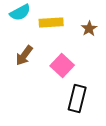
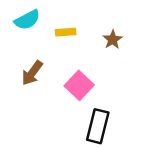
yellow rectangle: (51, 22) -> (66, 32), size x0.7

